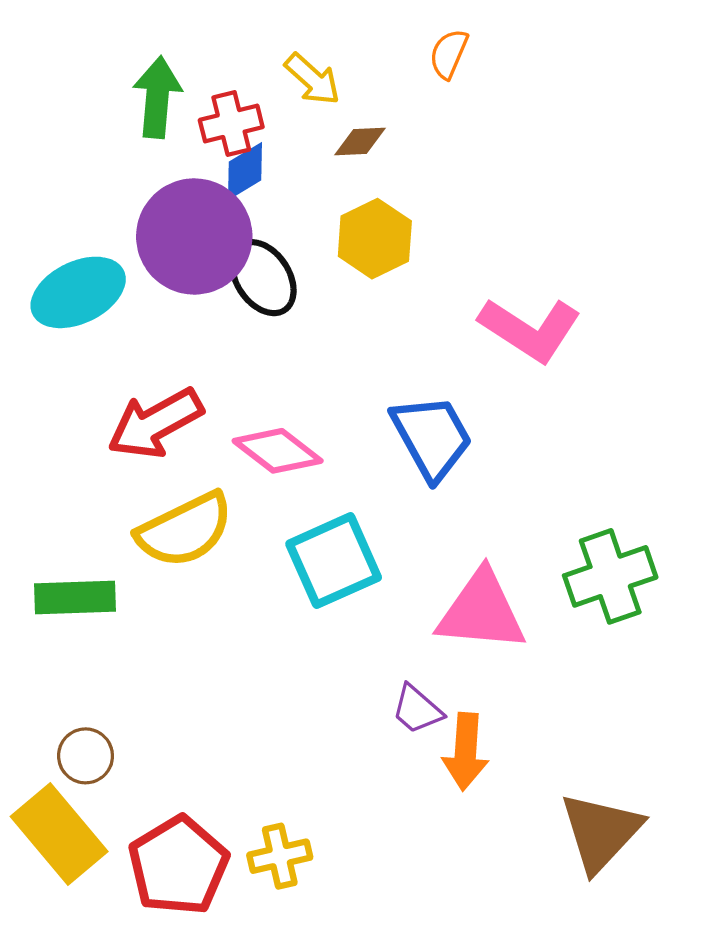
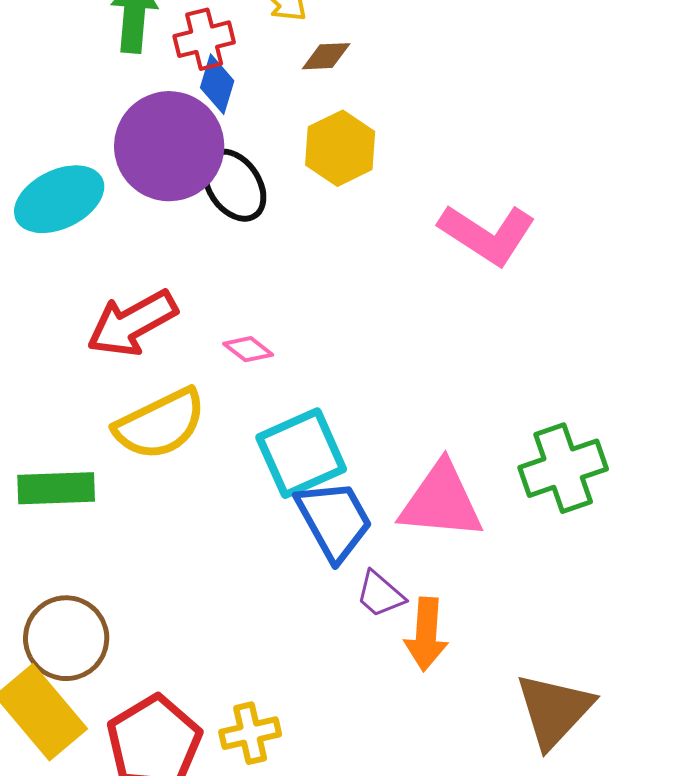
blue diamond: (245, 171) -> (217, 84), turned -42
blue trapezoid: (432, 437) -> (334, 520), moved
pink diamond: (278, 451) -> (248, 349), size x0.6
brown circle: (86, 756) -> (66, 638), size x1.6

